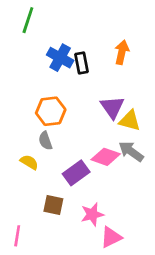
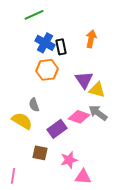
green line: (28, 20) -> (34, 15), moved, turned 48
orange hexagon: (51, 111) -> (47, 70), moved
yellow semicircle: (29, 162) -> (22, 121), size x1.5
pink triangle: (111, 237) -> (83, 177), turned 30

